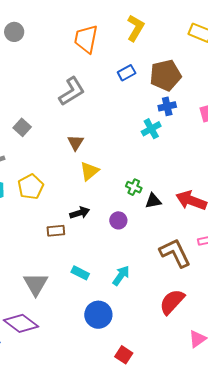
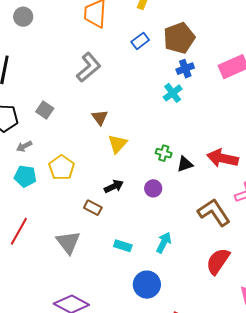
brown rectangle: (56, 231) -> (93, 208), turned 42
gray triangle: (36, 284) -> (68, 242), moved

